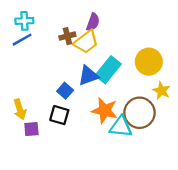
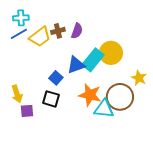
purple semicircle: (93, 22) -> (77, 31), moved
yellow trapezoid: (86, 42) -> (40, 37), moved
yellow circle: (149, 62) -> (111, 53), moved

